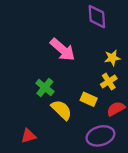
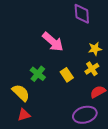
yellow rectangle: (89, 99) -> (67, 75), moved, turned 32
yellow semicircle: (61, 110) -> (21, 93), moved

